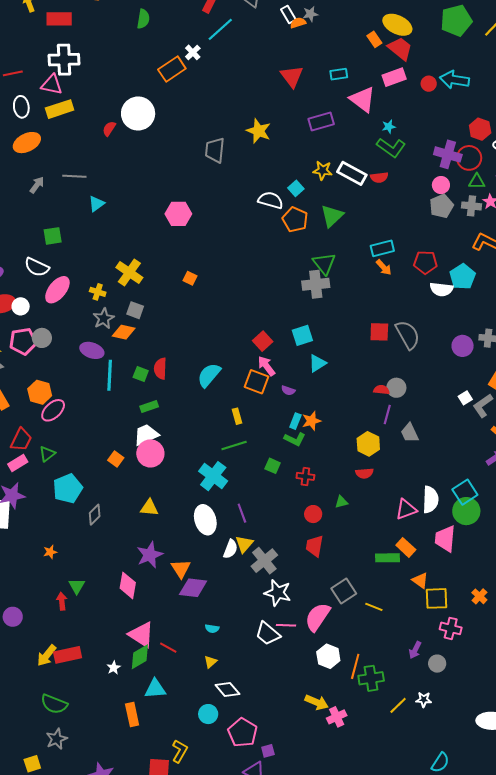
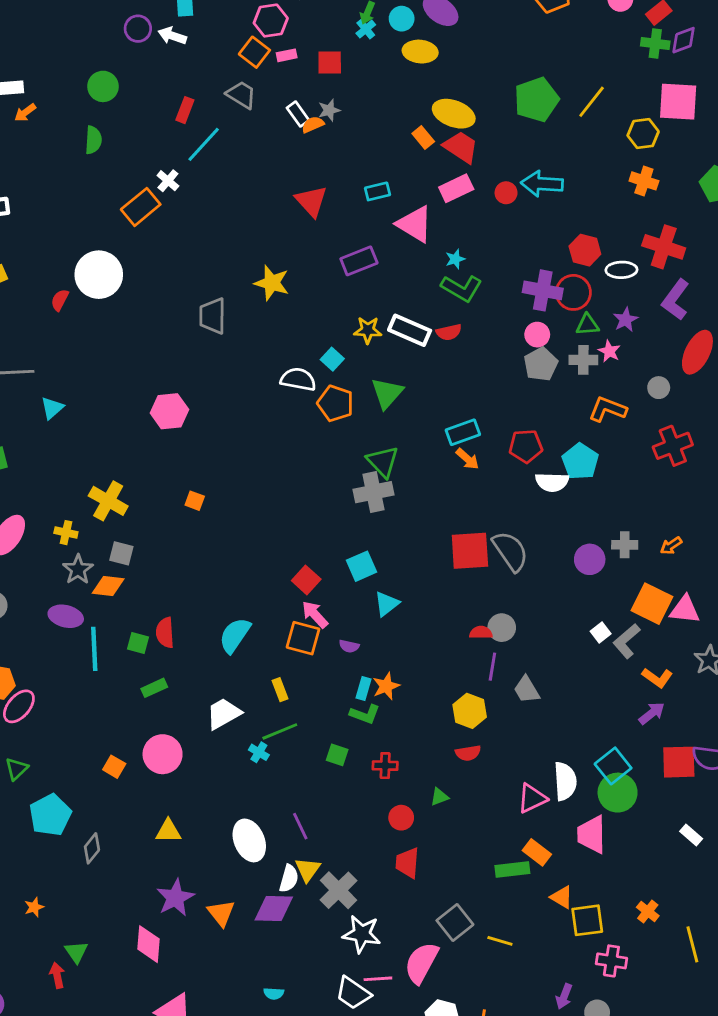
red square: (379, 332) -> (470, 551), size x1.4
white trapezoid: (146, 435) -> (223, 714), moved
cyan cross: (213, 476) -> (259, 752), moved, size x0.5
purple diamond: (193, 588) -> (274, 908), moved

